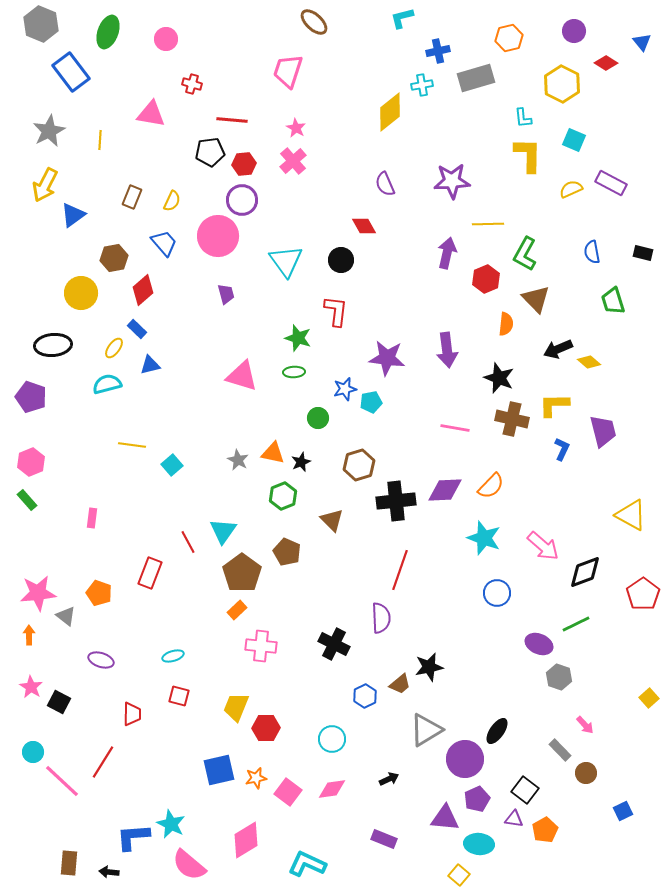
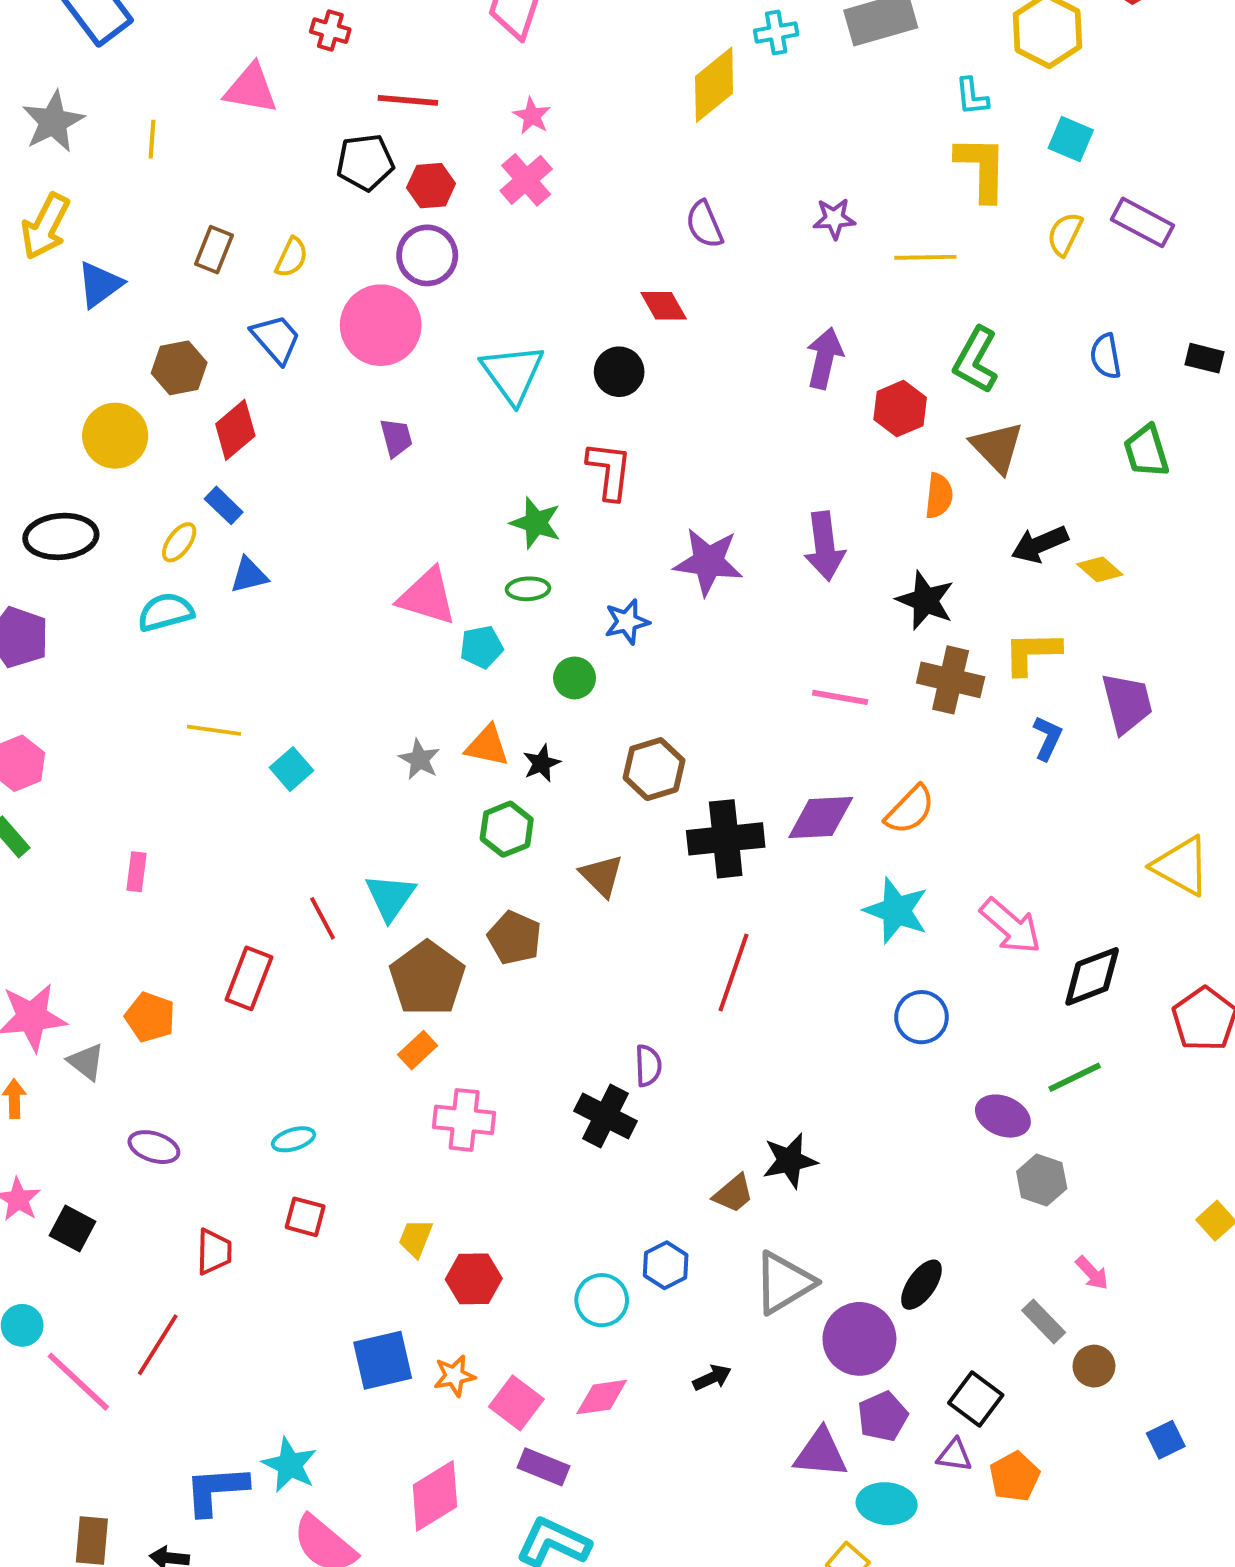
purple star: (452, 181) -> (834, 219), size x0.6
yellow semicircle: (571, 189) -> (1065, 234), turned -40
yellow line: (488, 224) -> (925, 257), moved
cyan pentagon: (371, 402) -> (481, 647), moved
purple semicircle: (381, 618) -> (648, 1066), moved, size x0.7
blue hexagon: (365, 696) -> (666, 1265), moved
yellow trapezoid: (236, 707) -> (416, 1238), size x0.7
purple rectangle: (384, 839) -> (544, 1467), moved

